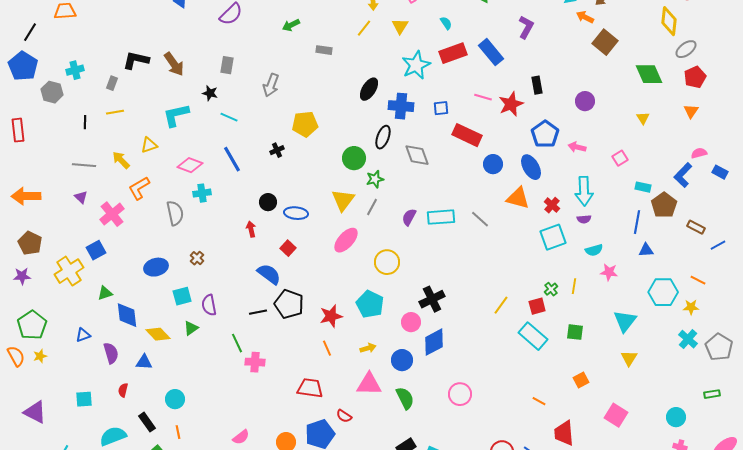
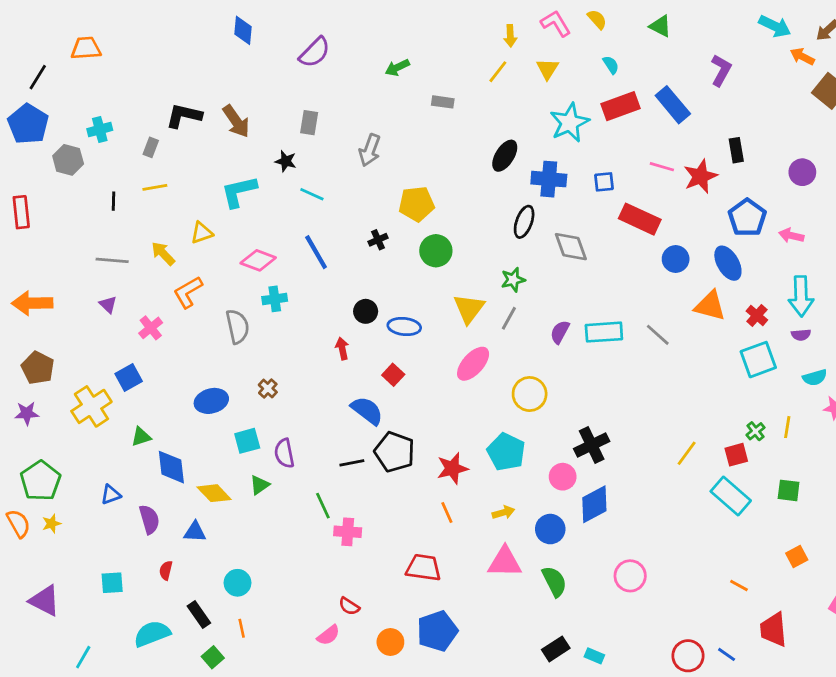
green circle: (354, 158) -> (436, 251), moved
pink cross: (112, 214) -> (151, 328), size x0.7
red semicircle: (344, 416) -> (349, 606), moved

